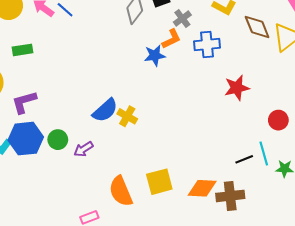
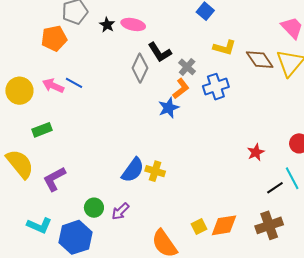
red star: (237, 88) -> (256, 152), moved, size x0.7
blue hexagon: (26, 139) -> (75, 237), moved
yellow square: (159, 182) -> (199, 227), size x0.6
orange diamond: (202, 188) -> (224, 225), moved

